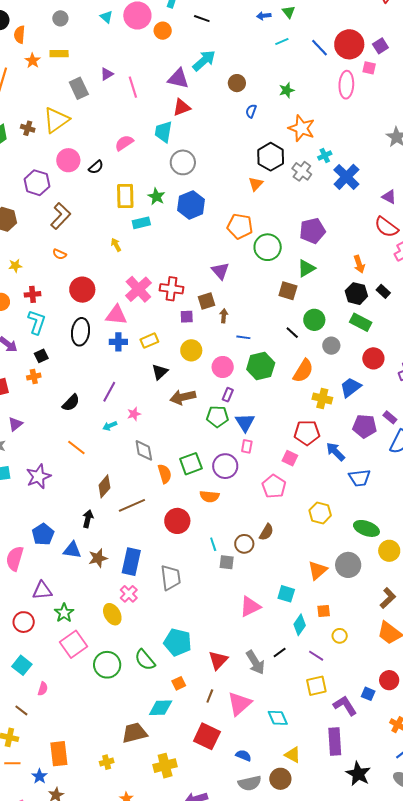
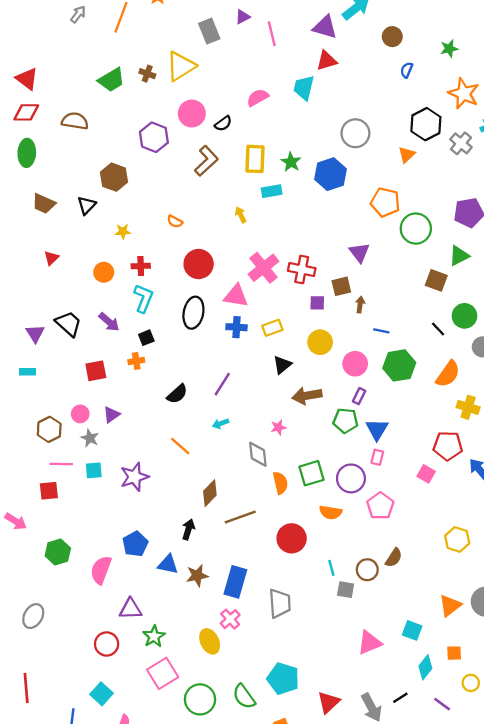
gray circle: (183, 162) -> (355, 133), moved
brown L-shape: (61, 216) -> (206, 161), moved
pink star: (134, 414) -> (278, 427), moved
pink pentagon: (274, 486) -> (380, 506), moved

